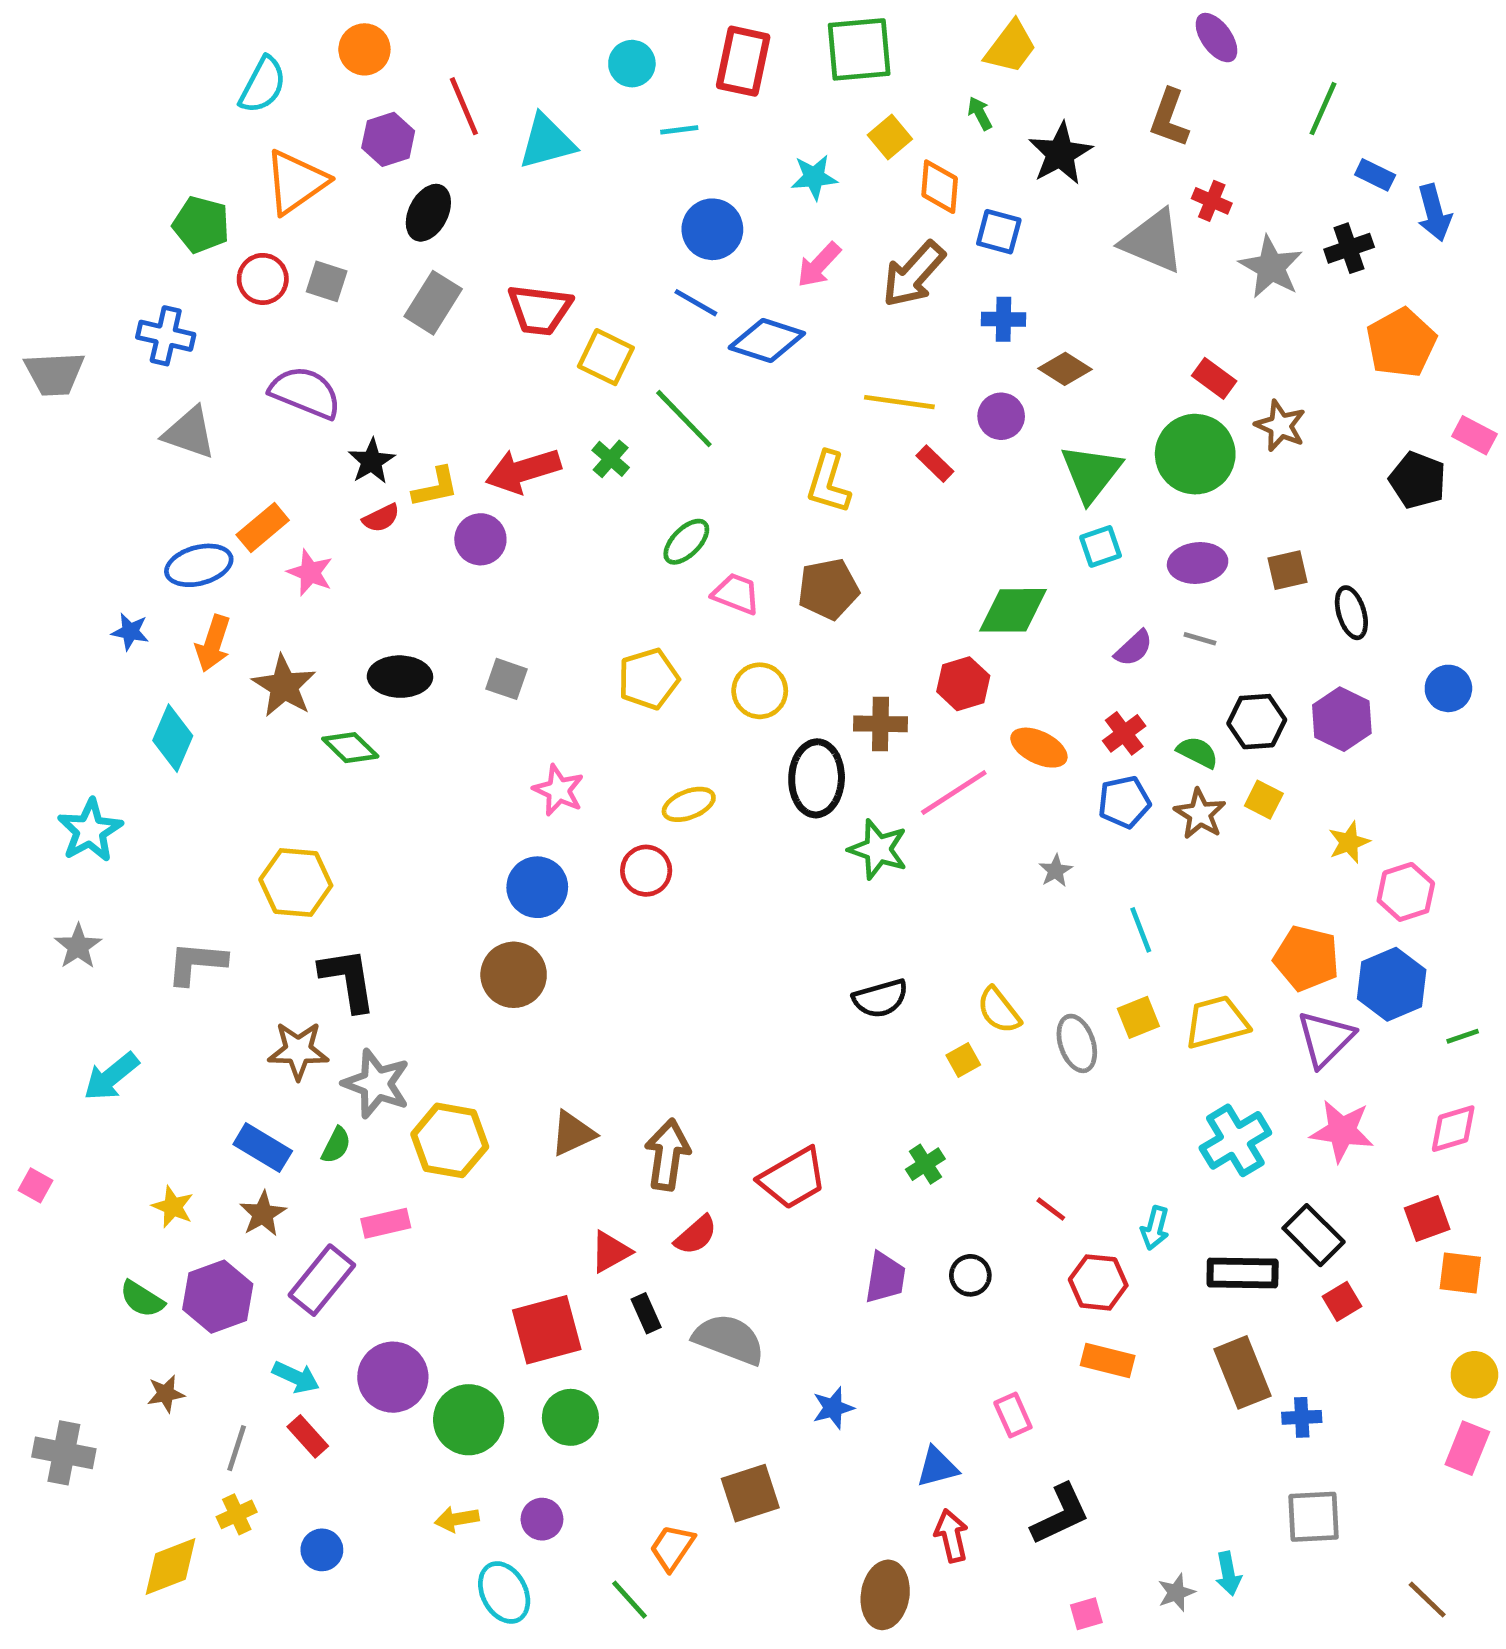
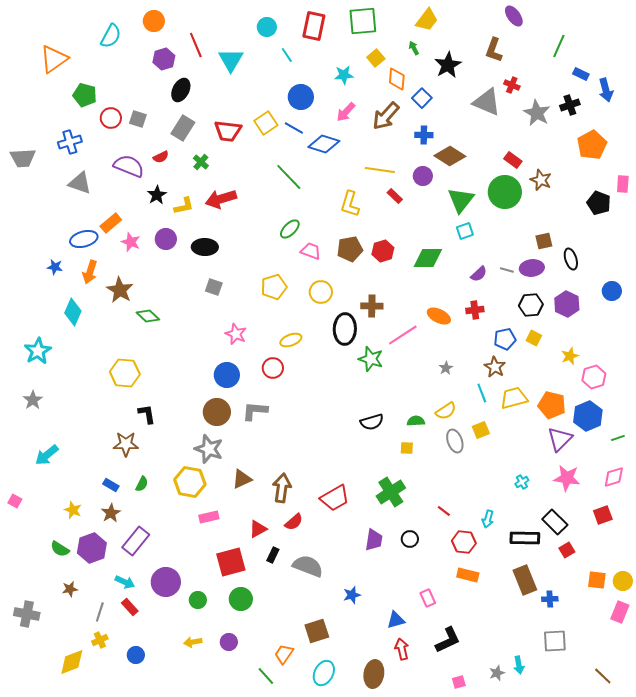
cyan line: (679, 130) -> (287, 55), turned 63
cyan triangle: (547, 142) -> (231, 60), turned -44
orange triangle: (296, 182) -> (54, 59), moved
blue square: (999, 232) -> (422, 98), turned 30
blue cross: (166, 336) -> (70, 142), turned -30
yellow square: (606, 357) -> (266, 123), moved, turned 30
brown diamond: (1065, 369) -> (450, 156), size x1.4
pink rectangle: (1474, 435) -> (623, 184), turned 66
green cross: (611, 459) -> (201, 162), moved
red semicircle: (381, 518) -> (161, 157), moved
purple circle: (480, 539) -> (166, 239), moved
purple ellipse: (1198, 563) -> (532, 268), moved
black ellipse: (400, 677) -> (205, 247), moved
red hexagon: (963, 684) -> (383, 251), moved
red cross: (1124, 733) -> (475, 310), turned 30
green semicircle: (1198, 752) -> (416, 421), moved, turned -30
blue pentagon: (1124, 802) -> (505, 339), moved
brown star: (1200, 814) -> (495, 367), moved
gray L-shape: (196, 963) -> (255, 411), moved
black L-shape: (348, 980) -> (147, 414), size x0.7
yellow semicircle: (999, 1010) -> (446, 411), moved, turned -85
yellow trapezoid: (1216, 1022) -> (514, 398), moved
yellow square: (963, 1060) -> (407, 448), turned 32
gray star: (376, 1084) -> (209, 449), moved
cyan cross: (1235, 1140) -> (522, 482), size x0.5
blue rectangle: (263, 1148) -> (111, 485), size x0.7
green cross: (925, 1164) -> (391, 492), size x1.8
pink rectangle: (386, 1223) -> (209, 517), moved
orange square: (1460, 1273) -> (597, 580), moved
black rectangle: (646, 1313) -> (273, 555), turned 49
green circle: (469, 1420) -> (198, 600), size x0.6
cyan ellipse: (504, 1592) -> (324, 673), moved, turned 55

